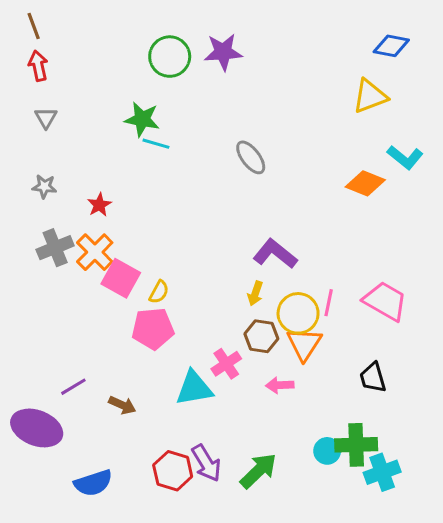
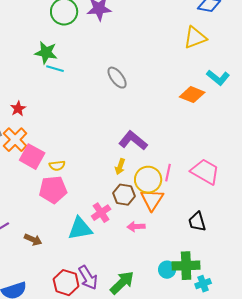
yellow semicircle: (159, 292) -> (57, 166), turned 56
cyan cross: (382, 472) -> (203, 284), size x0.7

